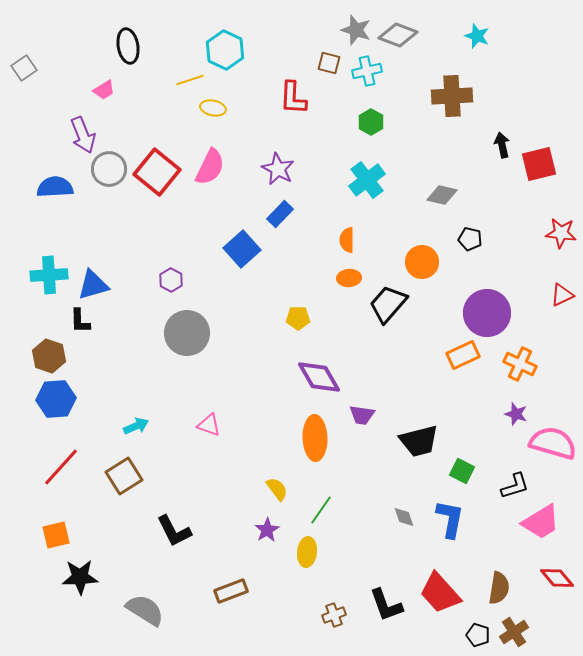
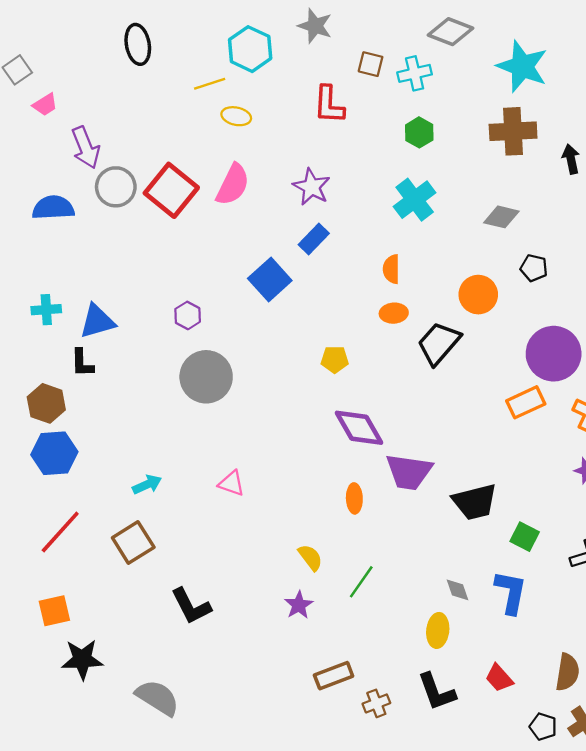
gray star: (356, 30) -> (315, 26), moved
cyan star: (477, 36) -> (522, 66), moved, size x1.8
pink trapezoid: (104, 90) -> (45, 105), moved
brown cross: (452, 96) -> (513, 131), moved
cyan cross: (49, 275) -> (46, 310), size x0.7
purple trapezoid: (362, 415) -> (409, 472), size x1.6
orange ellipse: (315, 438) -> (354, 498), size x0.6
yellow ellipse: (307, 552) -> (438, 630), moved
brown rectangle: (231, 591) -> (334, 676), moved
red trapezoid: (440, 593) -> (499, 678), size x0.6

